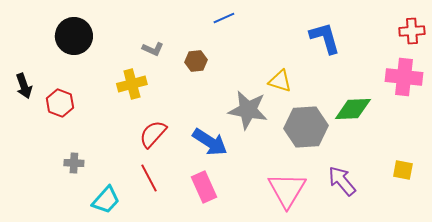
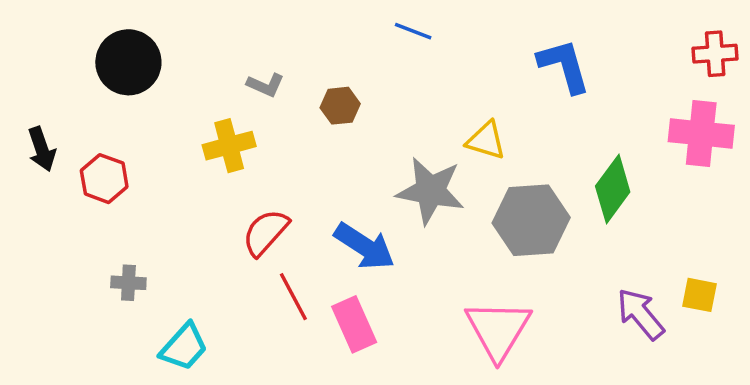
blue line: (224, 18) -> (413, 31), moved, turned 45
green diamond: (353, 109) -> (613, 189), turned -51
red line: (149, 178) -> (293, 297), moved
purple arrow: (342, 181) -> (640, 314), moved

